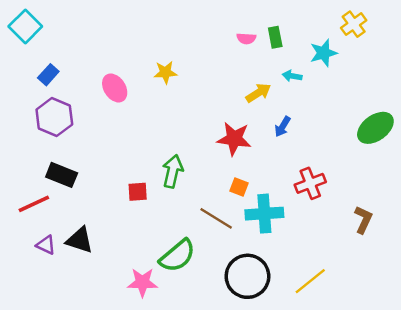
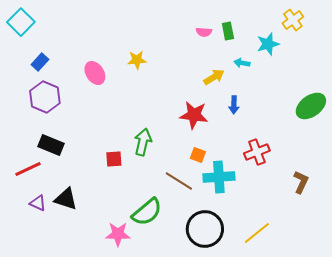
blue arrow: (282, 127) -> (234, 105), turned -30

